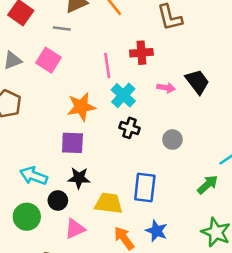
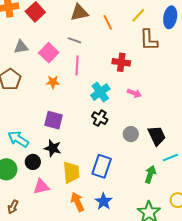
gray line: (62, 29) -> (75, 40), moved
pink line: (107, 66) -> (77, 66), moved
black trapezoid: (197, 82) -> (157, 136), moved
orange star: (81, 107) -> (53, 82), moved, size x0.6
green arrow: (208, 185) -> (150, 174), turned -42
yellow trapezoid: (109, 203) -> (71, 172), turned 65

